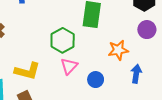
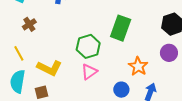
orange star: (118, 50) -> (138, 66), turned 30
blue circle: (96, 80) -> (121, 90), moved

